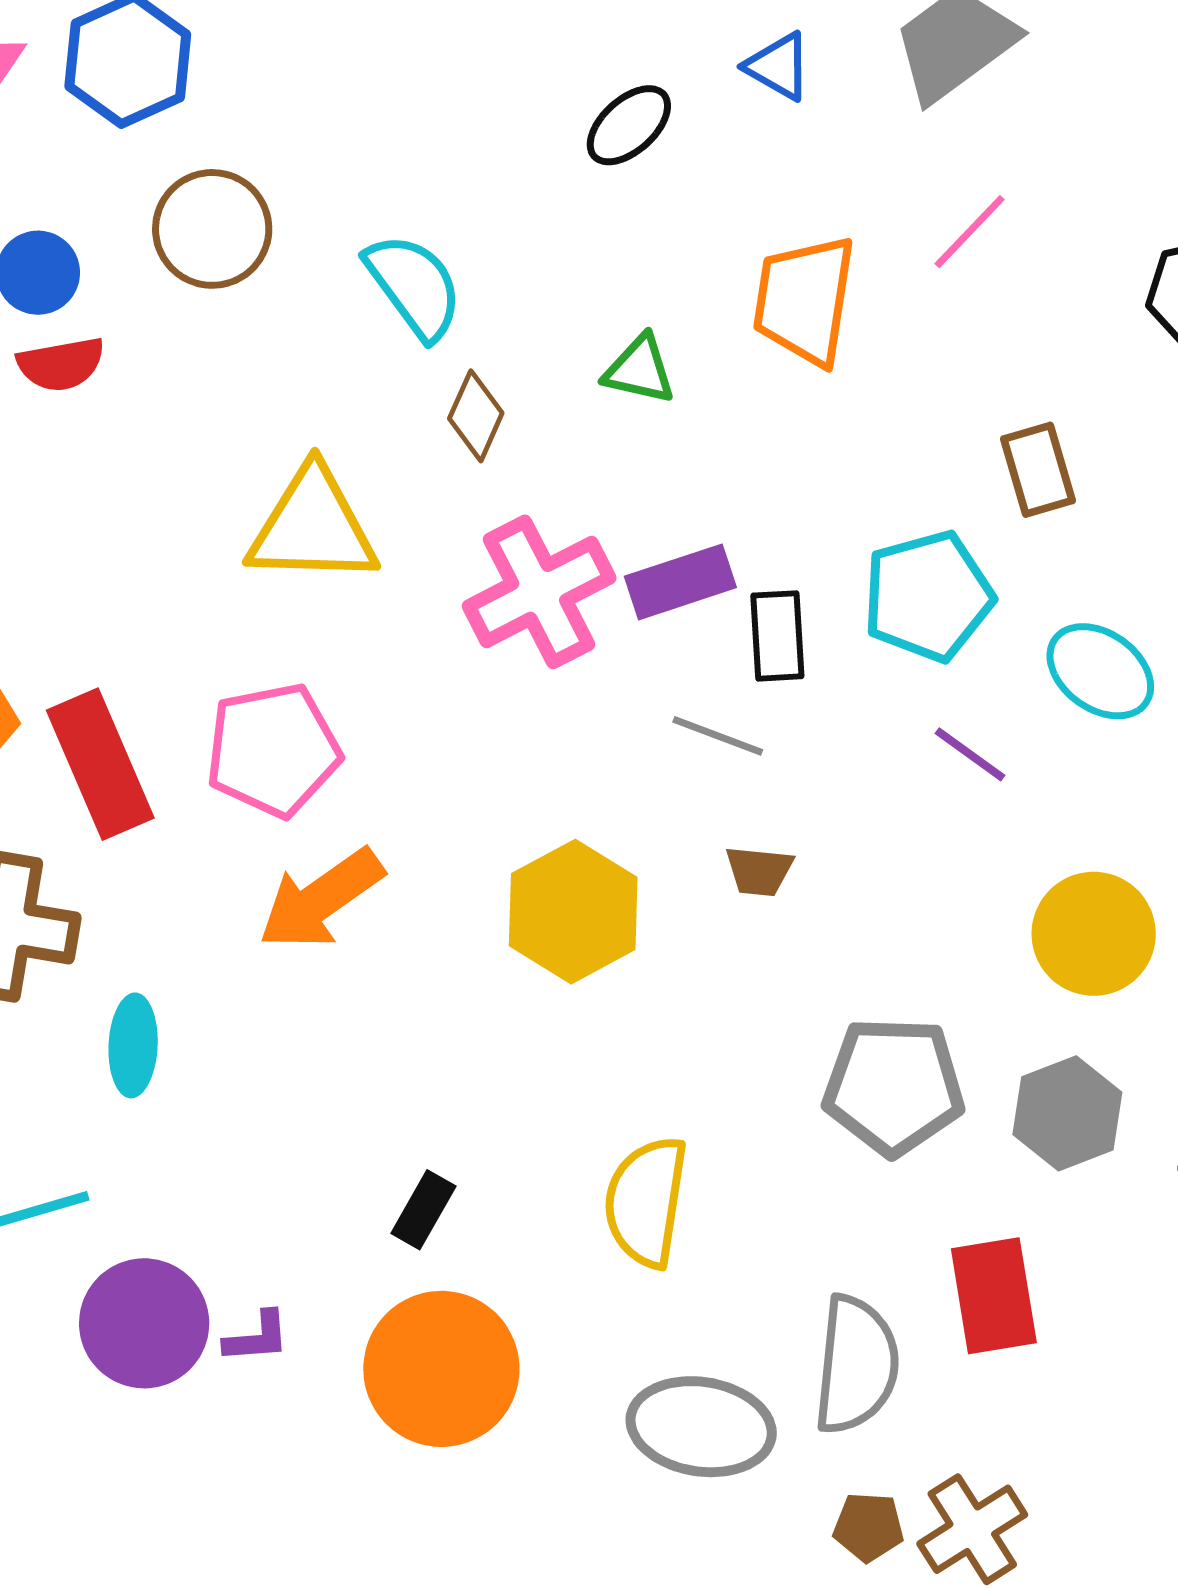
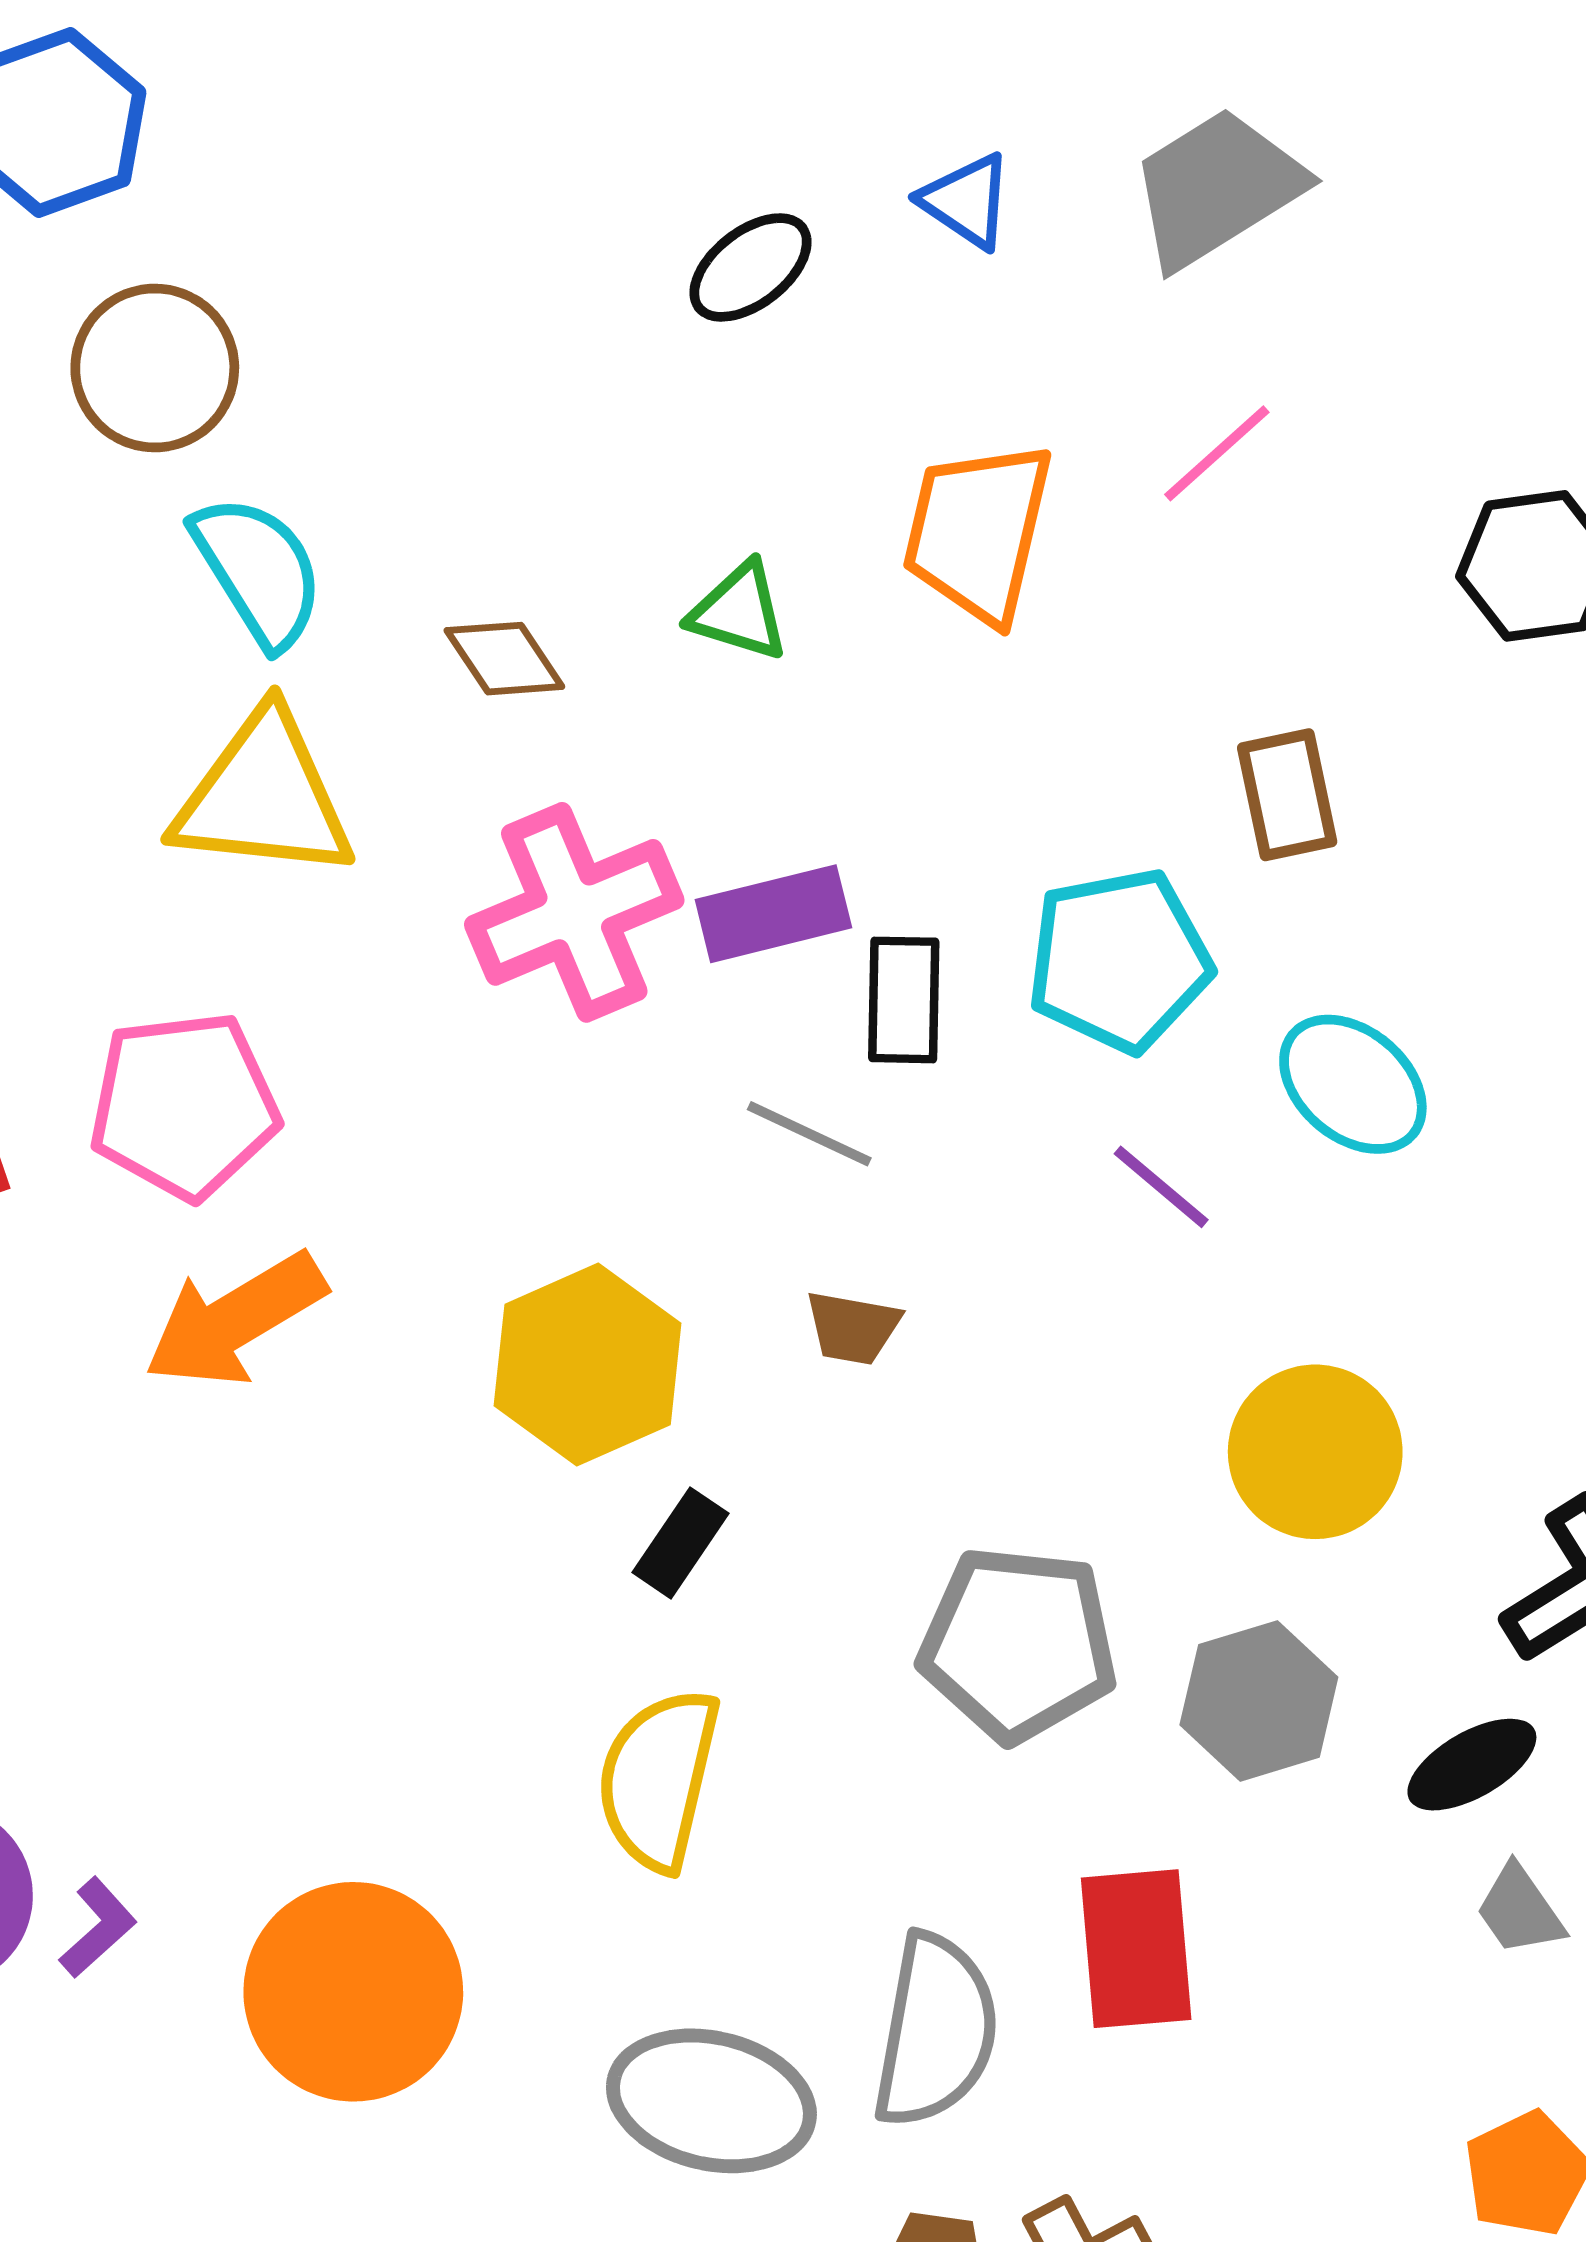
cyan semicircle: (414, 286) -> (258, 571), moved
brown diamond: (476, 416) -> (504, 659), turned -62
black rectangle: (423, 1210) -> (681, 1543), moved
purple L-shape: (257, 1337) -> (98, 1928), turned -42

